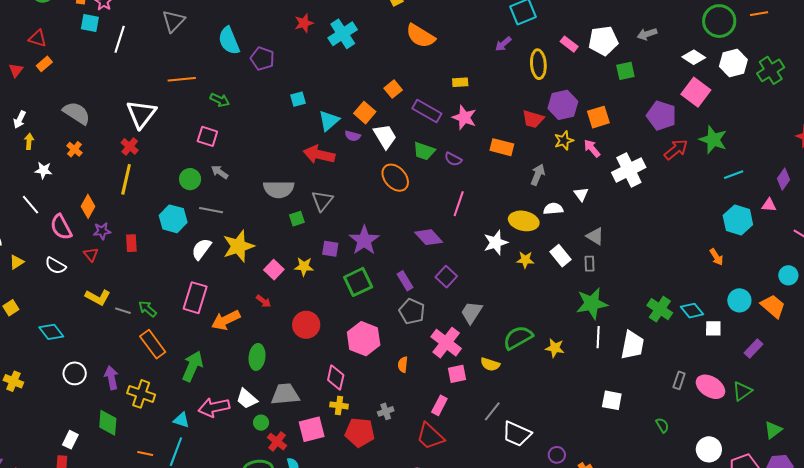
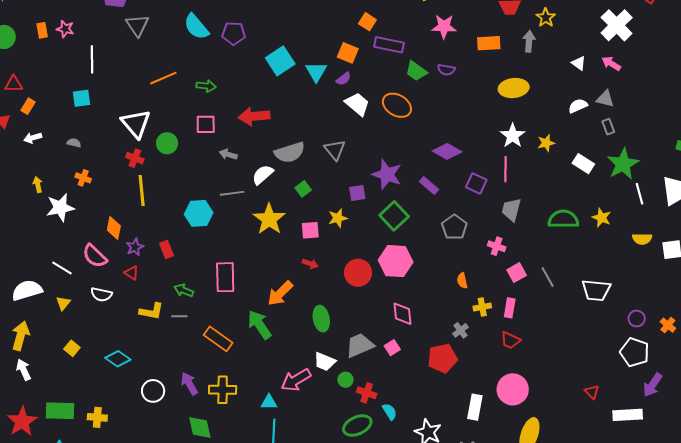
cyan square: (90, 23) -> (82, 98), moved
cyan square: (298, 99) -> (280, 61), size x1.8
purple rectangle: (427, 111) -> (389, 45), moved
gray semicircle: (77, 113) -> (74, 143), size x0.5
white arrow: (20, 120) -> (33, 138), moved, turned 66
purple semicircle: (353, 136) -> (343, 79), turned -35
white trapezoid: (385, 136) -> (357, 104), moved
pink arrow: (592, 148) -> (611, 64), moved
green trapezoid: (424, 151) -> (416, 71), turned 35
red arrow: (319, 154) -> (254, 116), moved
white star: (43, 170) -> (60, 208), size x1.6
gray arrow: (538, 175) -> (529, 41), moved
green circle: (190, 179) -> (167, 143), moved
pink line: (459, 204) -> (505, 169), moved
white line: (30, 205) -> (62, 268), moved
white semicircle: (553, 209) -> (578, 106), moved
green square: (297, 219) -> (303, 189), moved
yellow ellipse: (524, 221) -> (514, 88), moved
white semicircle: (201, 249) -> (263, 175), moved, turned 30
white rectangle: (560, 256) -> (583, 164), moved
pink square: (274, 270) -> (310, 230), turned -30
purple rectangle: (405, 281) -> (429, 185), moved
pink rectangle: (195, 298) -> (225, 277), moved
green arrow: (148, 309) -> (184, 290), moved
gray pentagon: (412, 311) -> (454, 227), turned 30
green semicircle: (518, 338) -> (563, 219), turned 48
pink hexagon: (364, 339) -> (396, 261), moved
pink cross: (446, 343) -> (497, 246), size x0.6
yellow star: (555, 348) -> (602, 218), turned 30
yellow semicircle: (490, 364) -> (642, 239), moved
green arrow: (193, 366) -> (260, 325), moved, turned -40
yellow cross: (339, 405) -> (482, 307), moved
gray line: (492, 411) -> (548, 277), moved, turned -50
pink square: (312, 429) -> (392, 348), moved, size x0.6
white trapezoid: (517, 434) -> (596, 290), moved
red trapezoid: (430, 436) -> (510, 340), size x0.7

